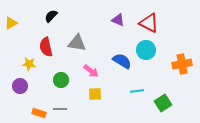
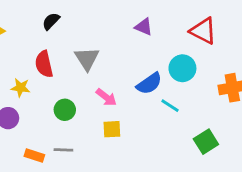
red triangle: (149, 23) -> (203, 31), moved
gray triangle: (77, 43) -> (87, 59), turned 48
blue semicircle: (122, 61) -> (149, 83), turned 114
cyan line: (137, 91) -> (170, 106), moved, turned 40

